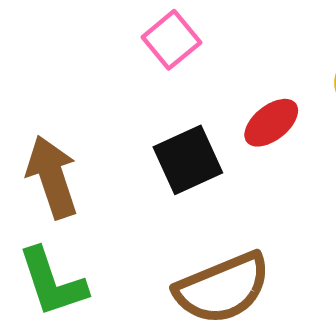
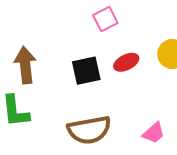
pink square: (171, 40) -> (105, 19), moved

